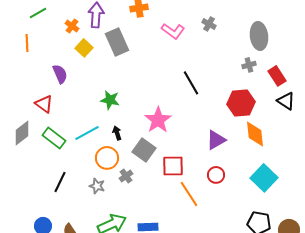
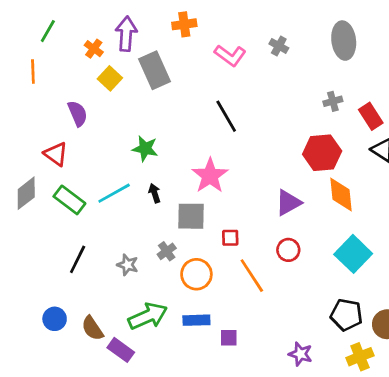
green line: (38, 13) -> (48, 31), turned -30
gray ellipse: (259, 36) -> (344, 41), moved
black line: (191, 83) -> (226, 116), moved
gray square: (144, 150) -> (191, 216), turned -35
orange circle: (107, 158) -> (196, 274), moved
red square: (173, 166) -> (230, 238), size x0.6

